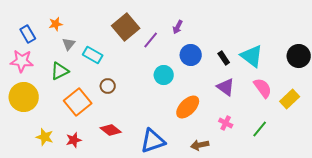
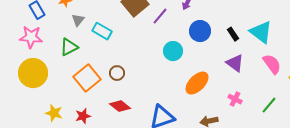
brown circle: (108, 86) -> (117, 73), moved

